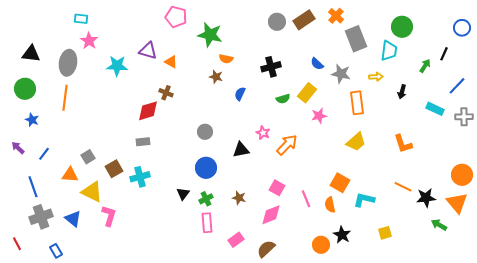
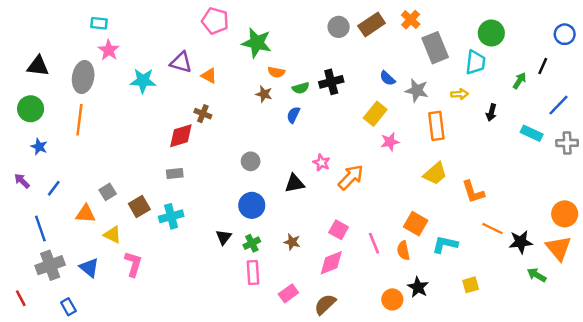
green semicircle: (283, 99) -> (301, 88), moved
orange L-shape: (403, 144) -> (473, 192), moved
yellow triangle: (92, 192) -> (112, 235), size x0.7

